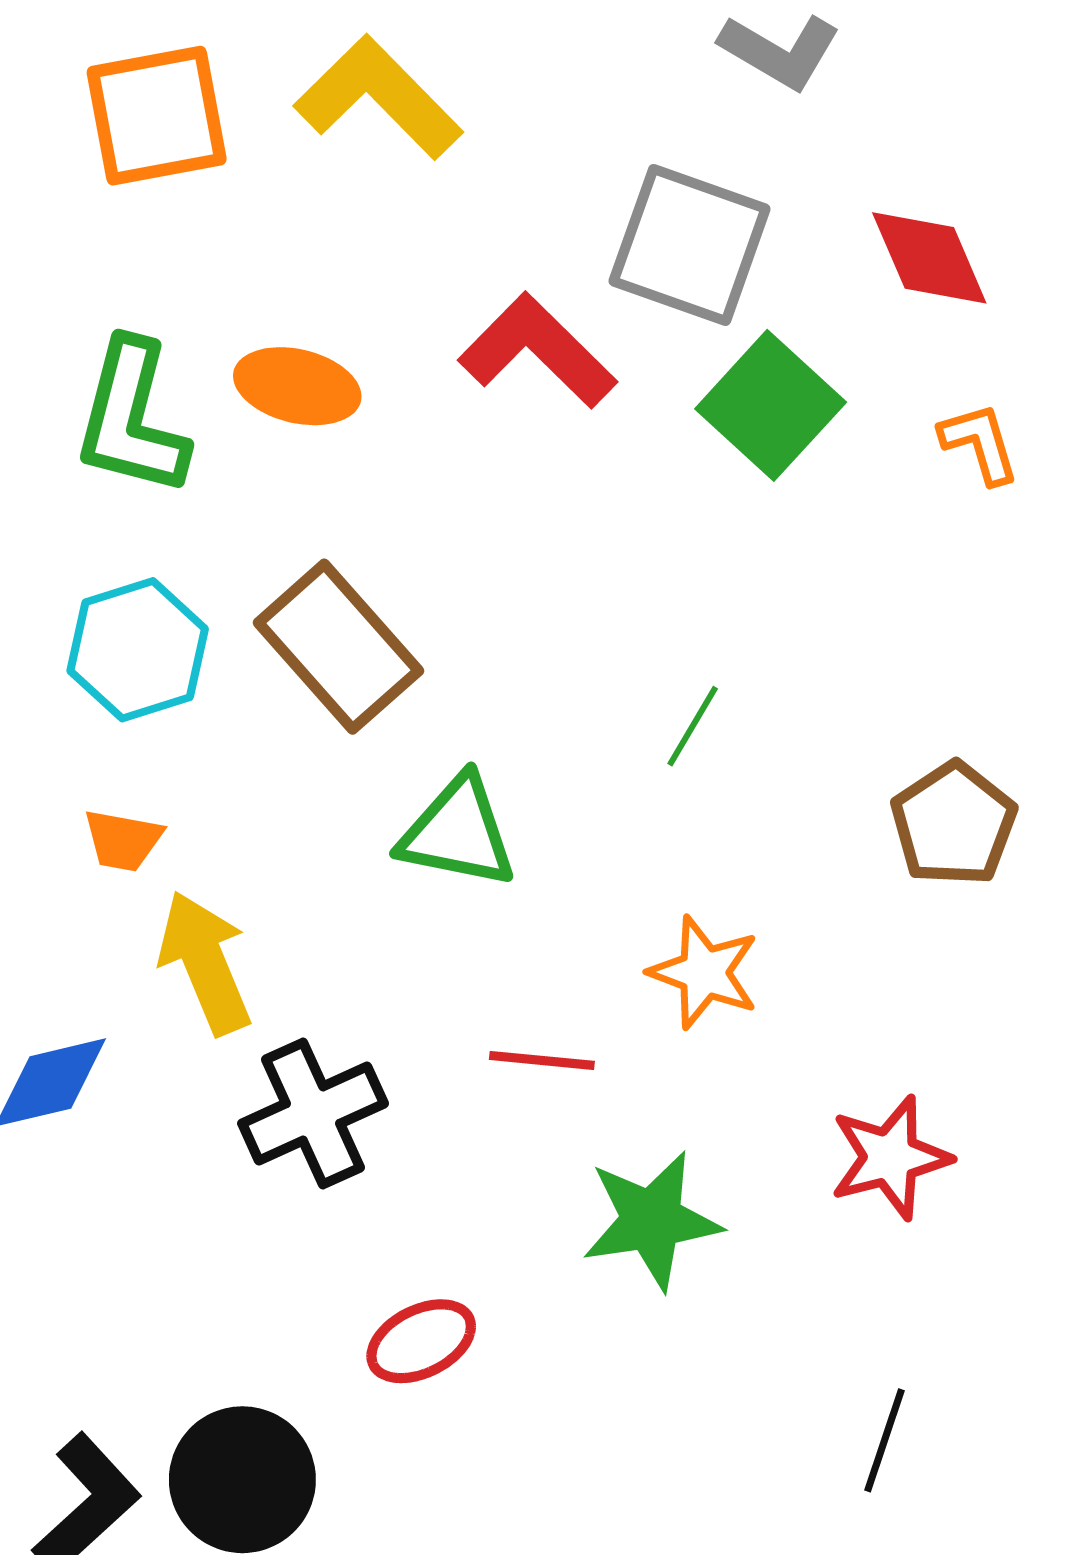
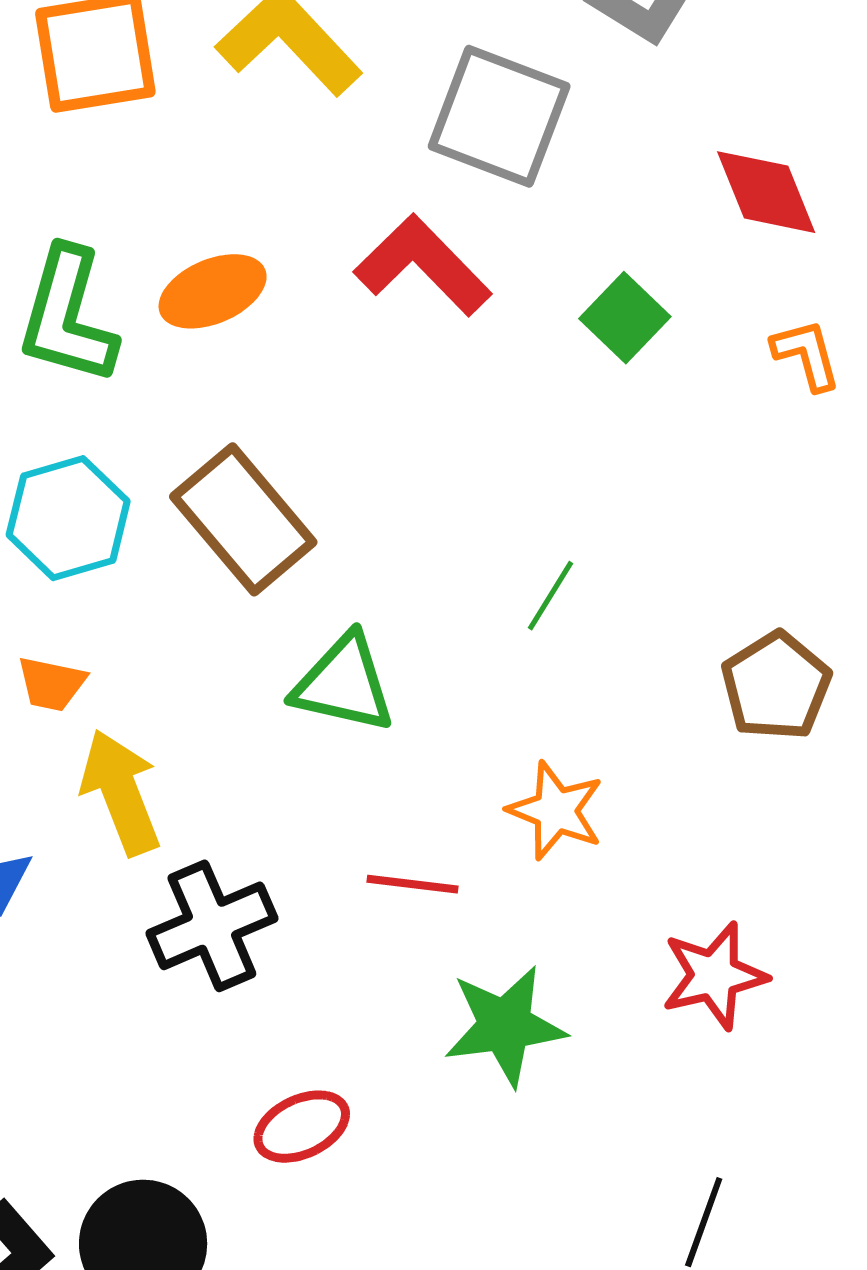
gray square: (690, 245) -> (499, 116), moved
orange ellipse: (297, 386) -> (213, 291), turned -38
green square: (771, 405) -> (625, 318), size x0.7

